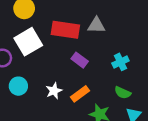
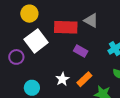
gray triangle: (96, 25) -> (91, 20), turned 35
cyan circle: (18, 86) -> (32, 88), moved

